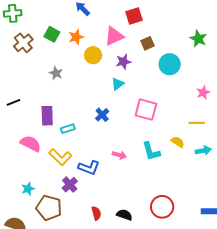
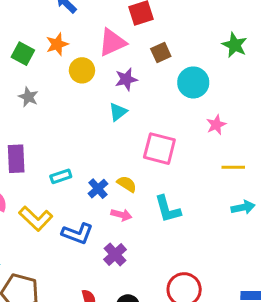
green square: (52, 34) -> (23, 54), moved
pink star: (203, 92) -> (216, 125), moved
blue cross: (102, 115) -> (98, 189), moved
cyan rectangle: (68, 129) -> (61, 176), moved
yellow semicircle: (178, 142) -> (127, 184), moved
purple cross: (70, 185) -> (115, 254), moved

